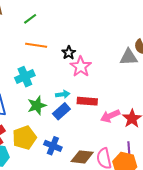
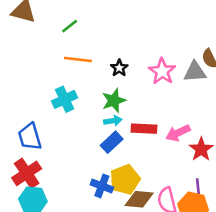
pink star: (81, 67) -> (162, 71), moved
green star: (37, 106) -> (114, 101), moved
pink arrow: (110, 116) -> (178, 133), moved
yellow pentagon: (24, 138) -> (125, 180), moved

